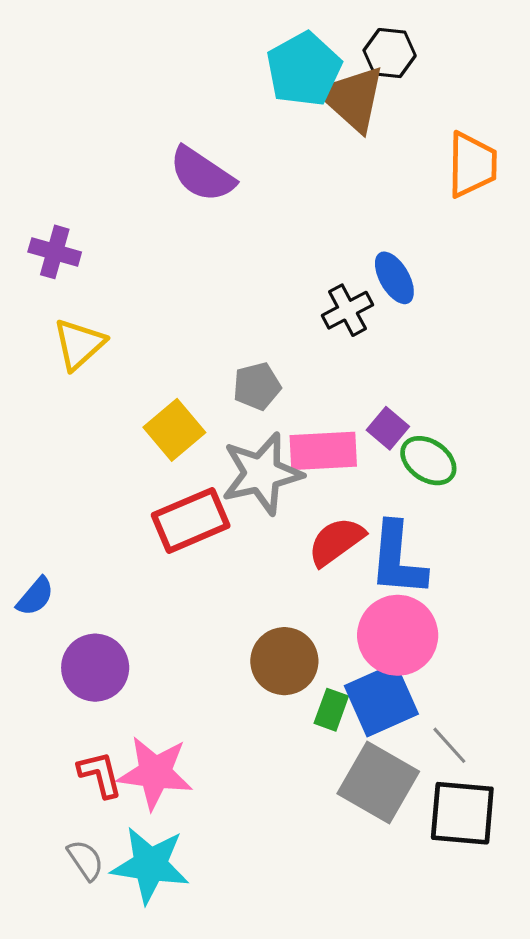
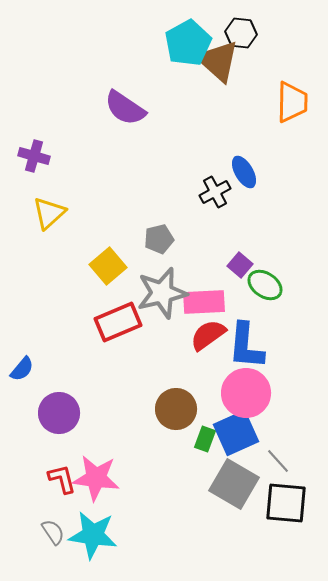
pink rectangle: (323, 451) -> (204, 302), moved

